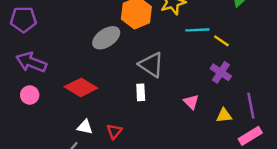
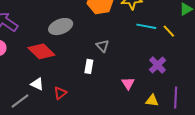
gray ellipse: (106, 38) -> (61, 27), moved
yellow line: (221, 41) -> (169, 31), moved
gray triangle: (151, 65) -> (103, 46), size x0.6

